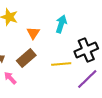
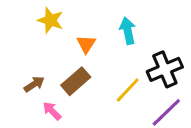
cyan arrow: (61, 24) -> (128, 31), turned -30
yellow line: (61, 64) -> (128, 90), turned -42

